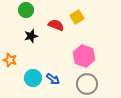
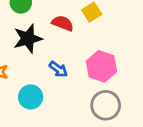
black star: (31, 36) -> (28, 39), size x1.5
blue arrow: (53, 79) -> (58, 69), moved

